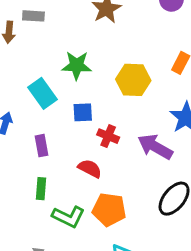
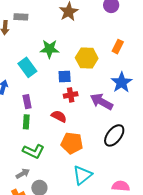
blue square: (83, 112) -> (65, 76), moved
red cross: (108, 136) -> (71, 95), turned -32
green rectangle: (41, 189) -> (26, 122), moved
green L-shape: (68, 217) -> (33, 151), moved

